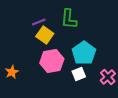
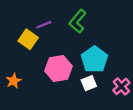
green L-shape: (69, 19) -> (78, 21), turned 35
yellow square: (45, 35) -> (28, 39), moved

